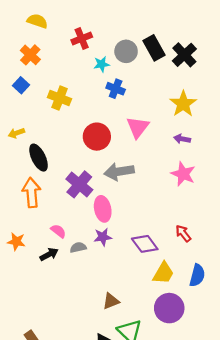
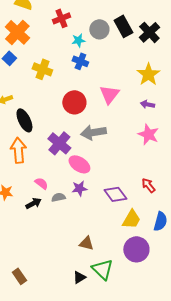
orange cross: (30, 55) -> (17, 32), size x1.4
blue cross: (116, 89) -> (80, 61), moved
pink ellipse: (103, 209) -> (79, 164), turned -45
brown triangle: (111, 301) -> (86, 243), turned 35

